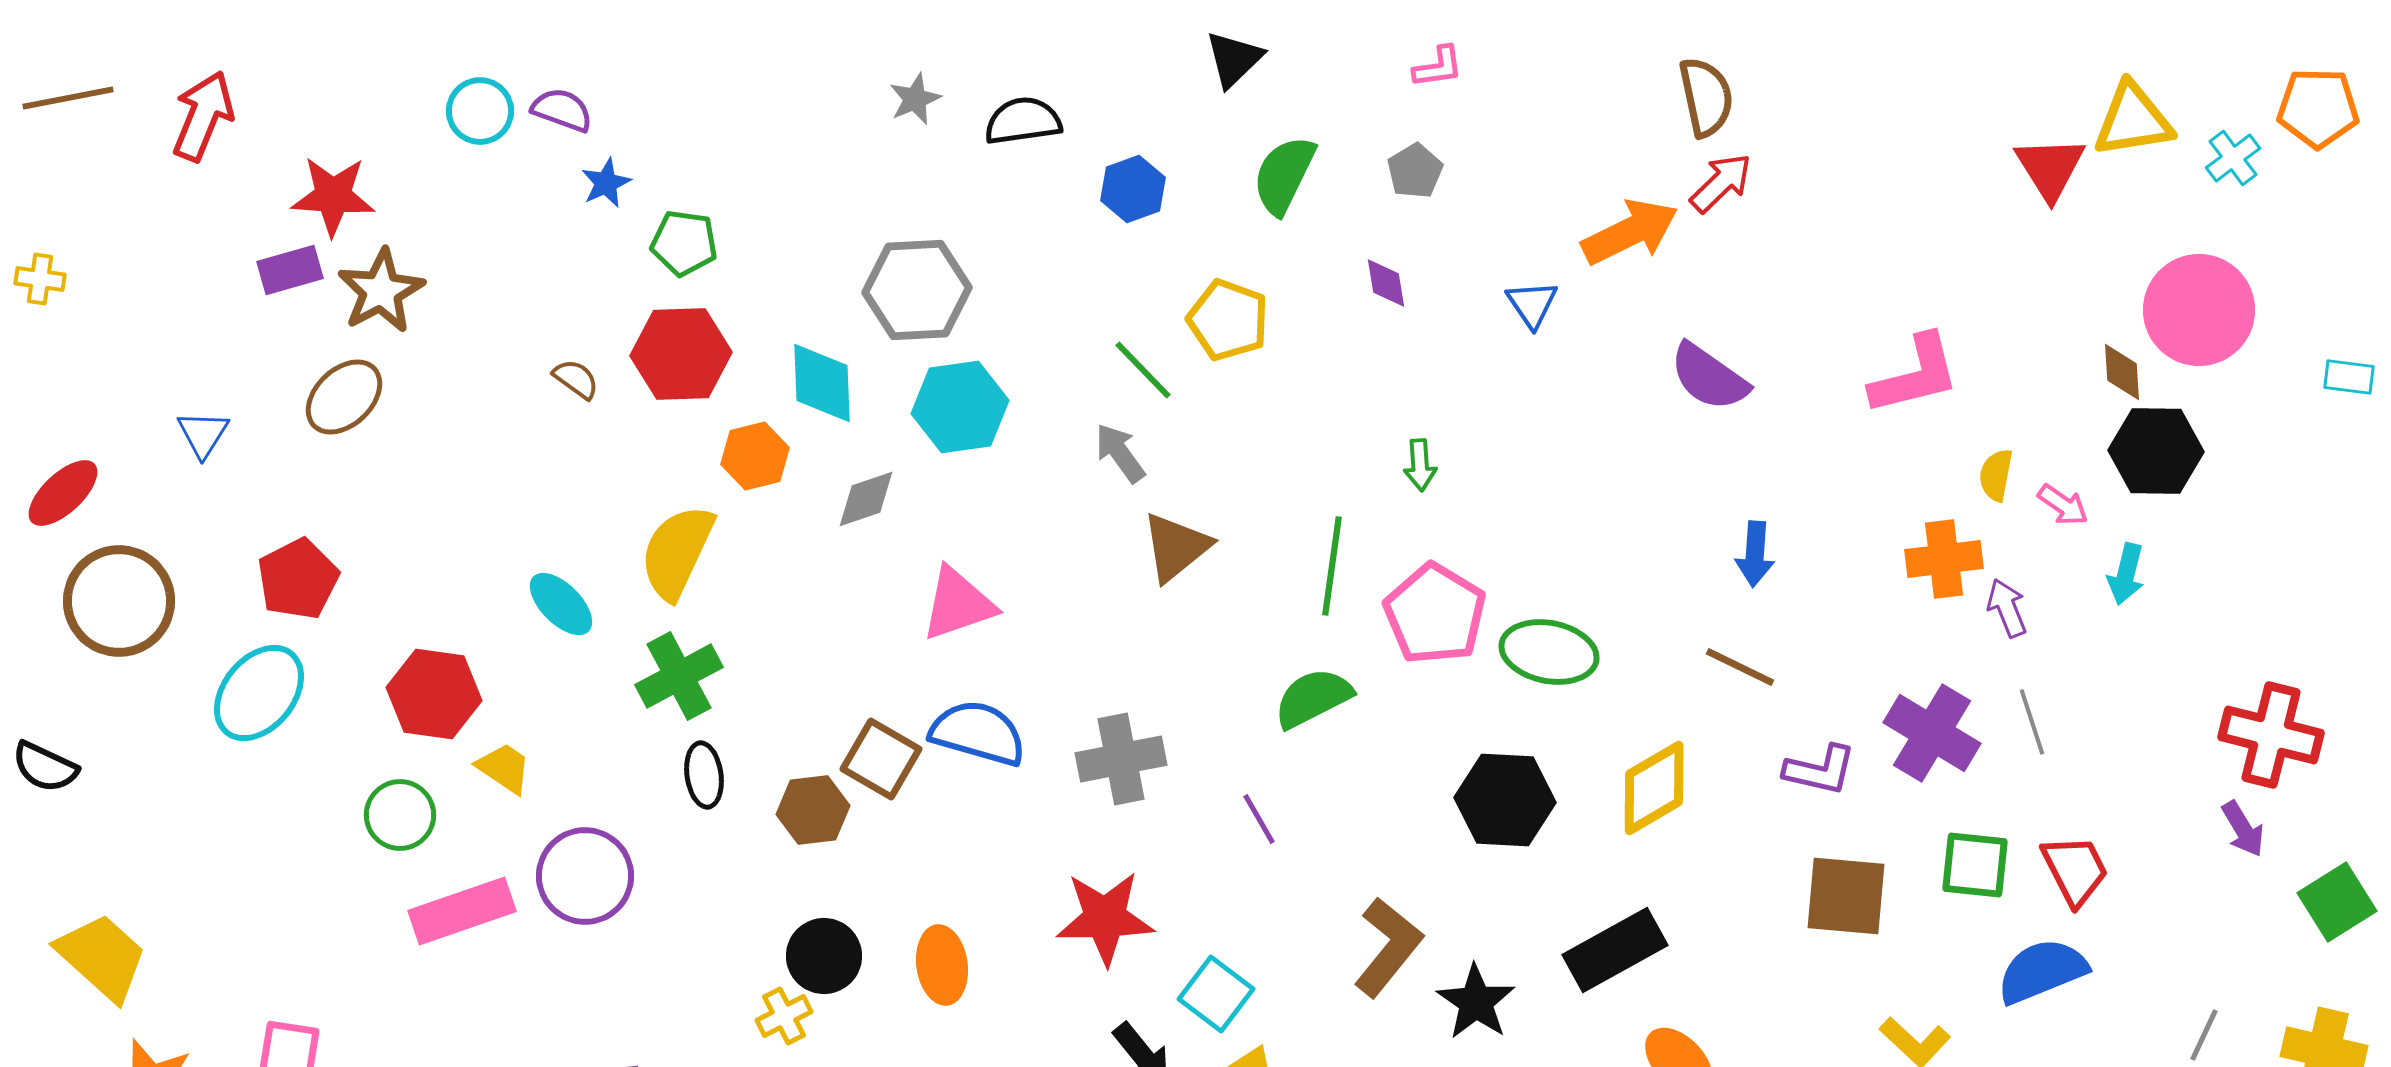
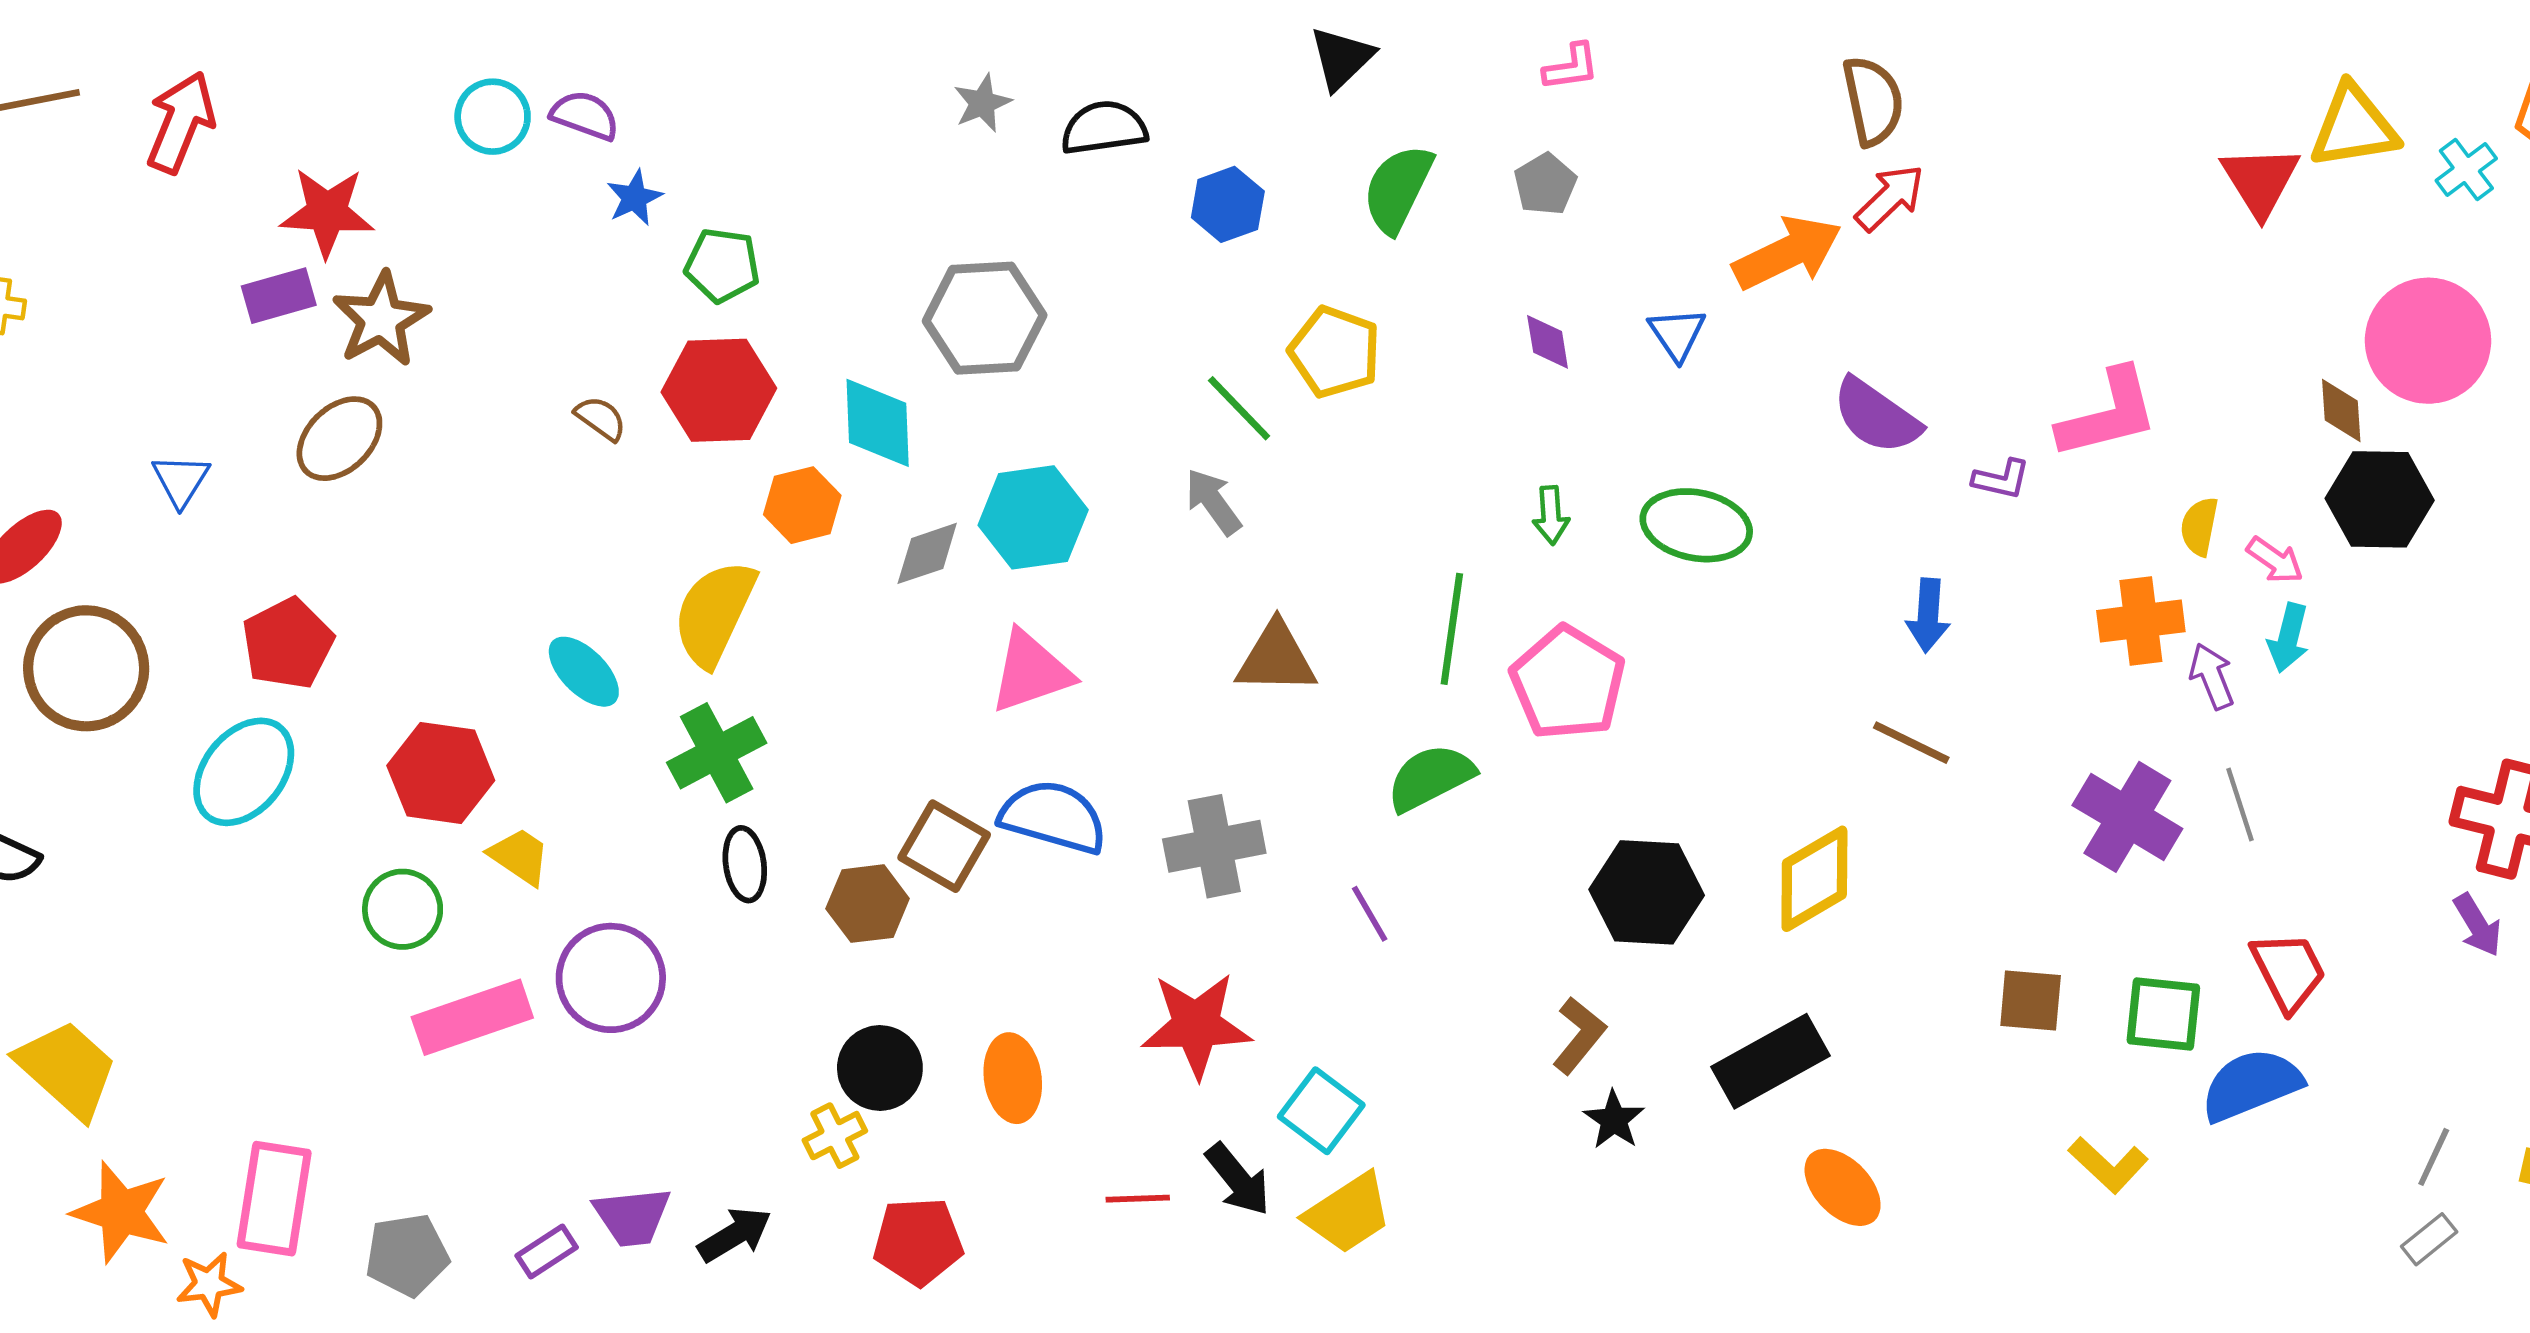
purple diamond: (1386, 283) -> (1548, 342), moved
cyan hexagon: (960, 407) -> (1033, 517), moved
brown triangle: (1176, 547) -> (1276, 658), moved, turned 40
cyan arrow: (2126, 574) -> (2288, 638), moved
green ellipse: (1549, 652) -> (1696, 525), moved
purple L-shape: (1820, 770) -> (2001, 479), moved, size x0.7
green square: (1975, 865) -> (2163, 1014), moved
brown square: (1846, 896) -> (2031, 1000), size x0.7
brown L-shape: (1388, 947) -> (1579, 1035), moved, size x0.7
black star: (1476, 1002) -> (1614, 1120), size x0.7

